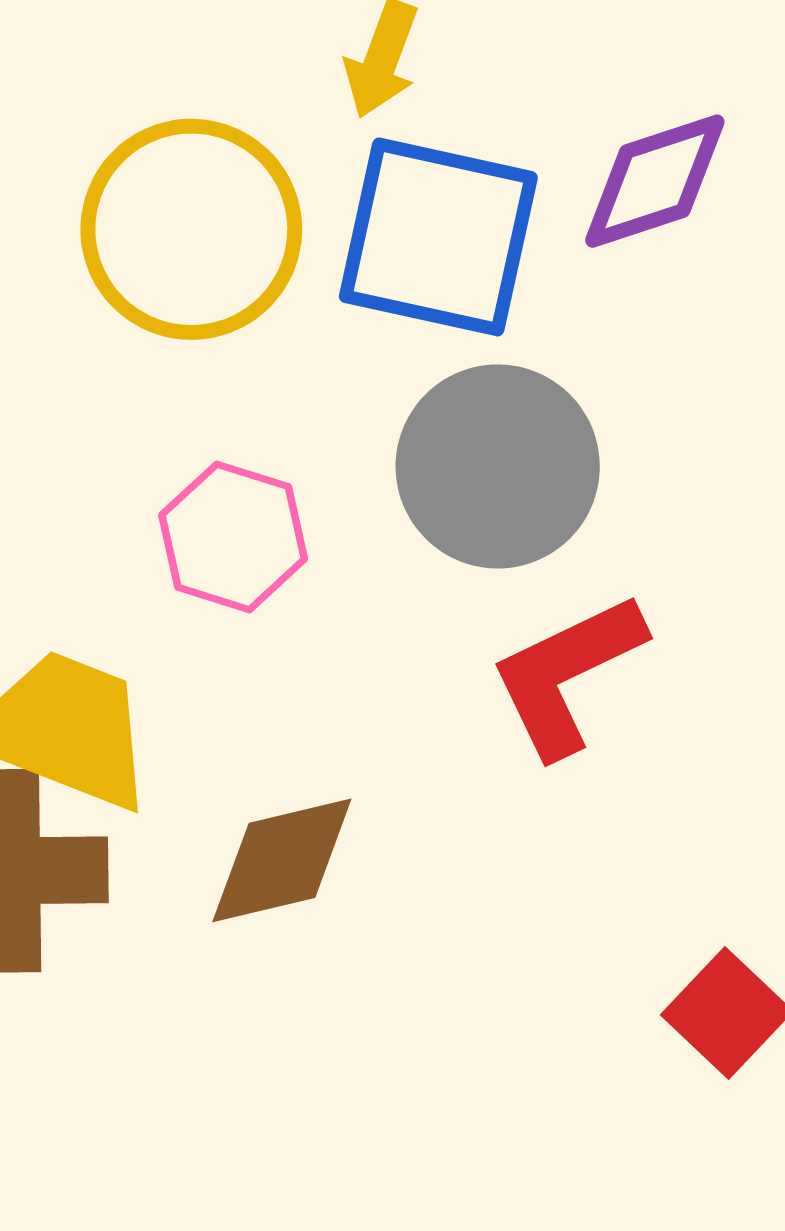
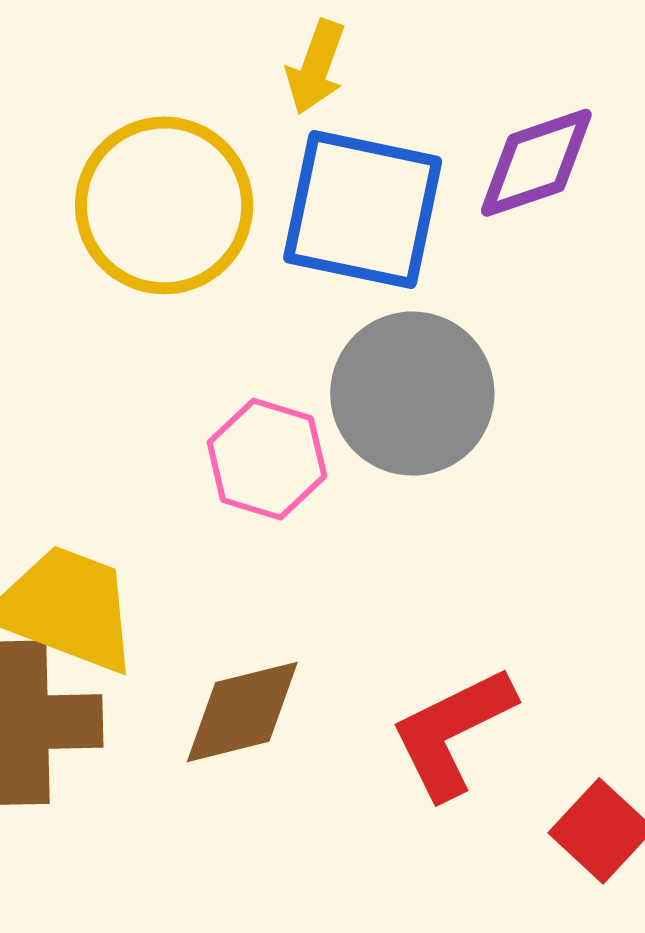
pink hexagon: (233, 537) -> (267, 459), moved
red L-shape: (567, 675) -> (452, 732), moved

